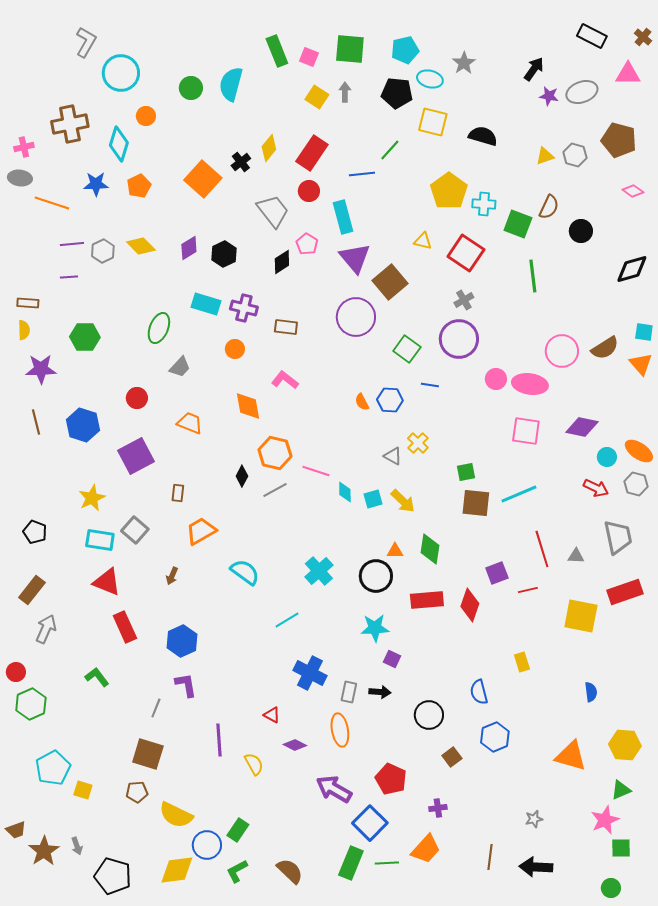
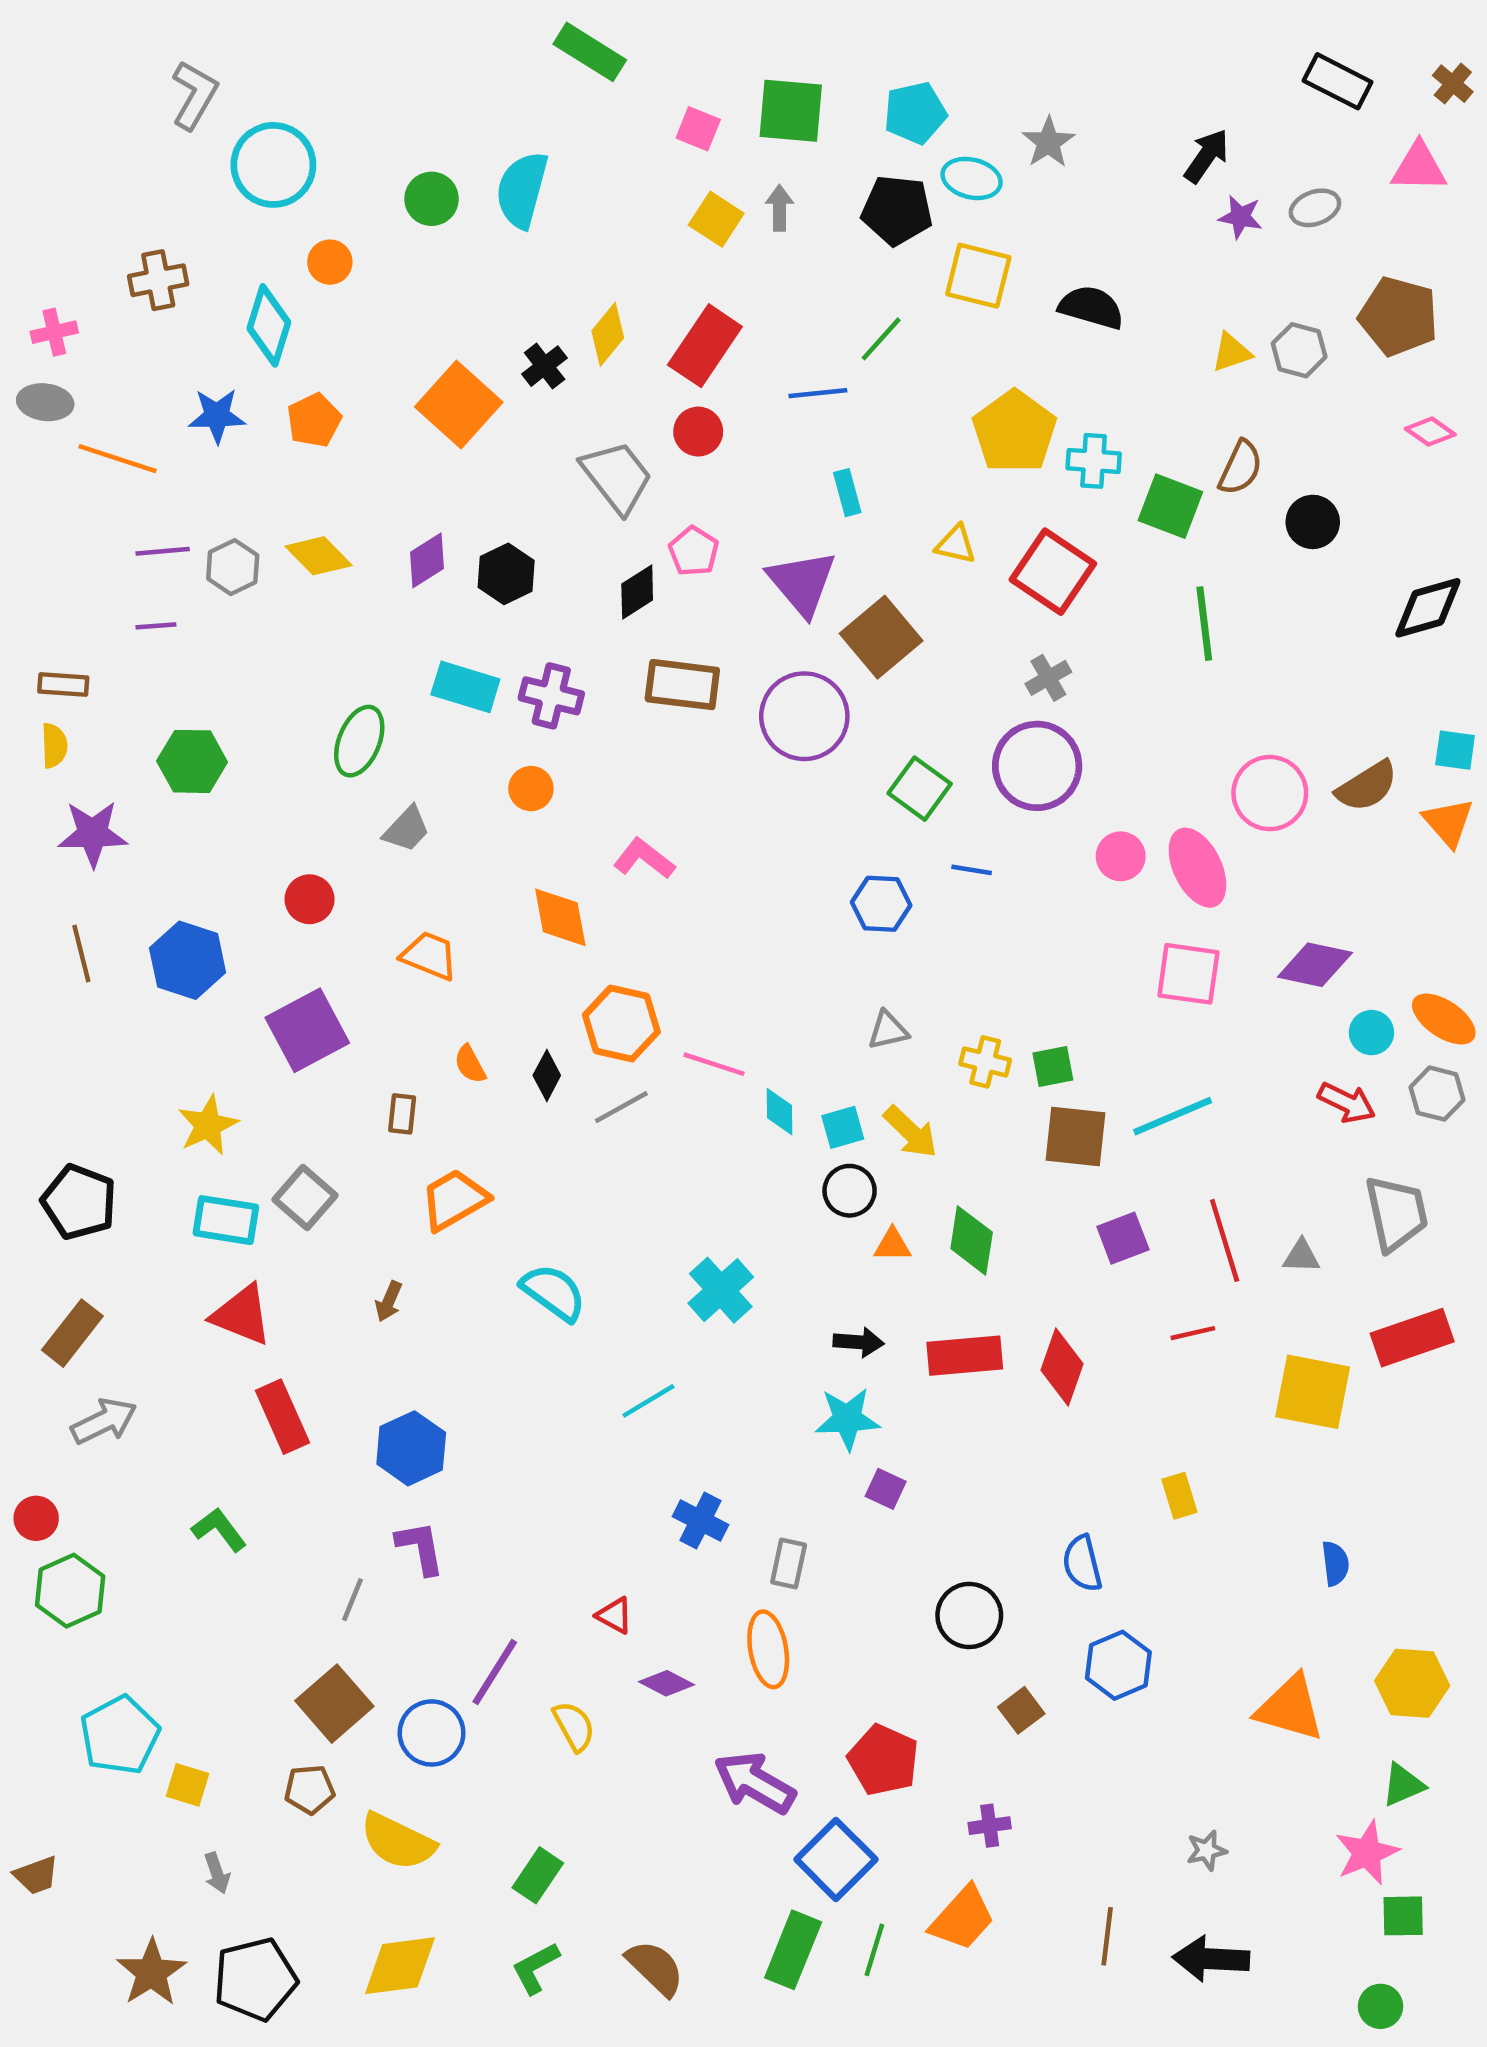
green rectangle: (277, 51) -> (590, 52), moved, turned -36
gray ellipse: (582, 92) -> (1315, 208), size x0.7
brown cross: (70, 124) -> (158, 280), size x0.7
cyan rectangle: (343, 217) -> (847, 493), moved, size x0.6
brown rectangle: (286, 327) -> (682, 685), moved, size x1.4
pink ellipse: (530, 384) -> (1197, 868), turned 56
orange semicircle: (362, 402) -> (470, 1064), moved
yellow cross: (418, 443) -> (985, 1062), moved, turned -30
gray triangle: (393, 456) -> (888, 1030), turned -42
black pentagon: (35, 532) -> (79, 1202), size x1.4
purple square: (497, 573) -> (1123, 1238), moved
black circle: (376, 576) -> (850, 1191), moved, size x0.7
gray arrow: (46, 629) -> (104, 1421), turned 40
blue cross: (310, 673) -> (700, 1521), size x0.7
black arrow: (380, 692) -> (859, 1342), moved
purple line: (219, 740) -> (495, 1672), turned 36
brown square: (148, 754) -> (334, 1704), turned 32
blue circle: (207, 845) -> (432, 1733), moved
gray arrow: (77, 846) -> (217, 1873), moved
brown star: (44, 851) -> (151, 1972), moved
green line: (387, 863) -> (874, 1950), turned -70
black pentagon: (113, 876) -> (255, 1979), turned -30

